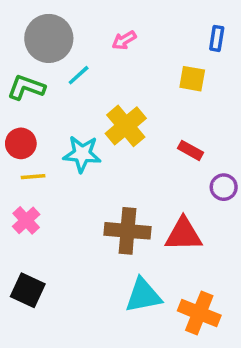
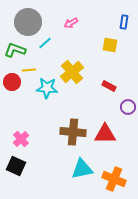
yellow line: (33, 177) -> (29, 70), moved
pink cross: (26, 220) -> (21, 139), moved

